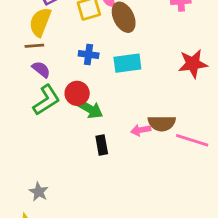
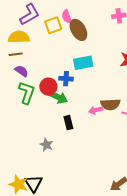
yellow semicircle: (40, 22) -> (19, 37), turned 70
blue cross: (89, 54) -> (66, 79), moved
green L-shape: (46, 100) -> (27, 93), turned -35
gray star: (39, 192) -> (46, 145), moved

